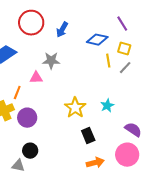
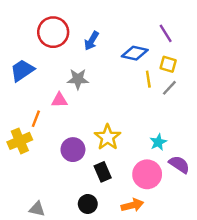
cyan star: (107, 106) -> (158, 142), moved
purple circle: (27, 118) -> (73, 150), moved
black rectangle: (88, 136) -> (103, 172), moved
black circle: (30, 151) -> (88, 204), moved
pink circle: (127, 155) -> (147, 174), moved

